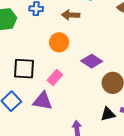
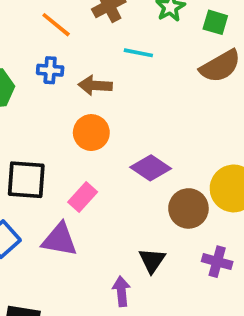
brown arrow: (71, 15) -> (95, 86), moved
black triangle: (108, 114) -> (152, 261), moved, turned -42

